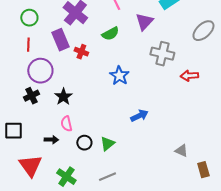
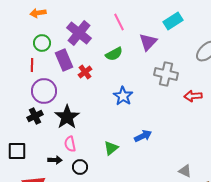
green circle: (29, 18) -> (42, 43), moved
red cross: (81, 52) -> (85, 72), turned 32
black star: (63, 97) -> (67, 117), size x1.4
black circle: (84, 143) -> (80, 167), moved
green triangle: (107, 144) -> (111, 148), moved

